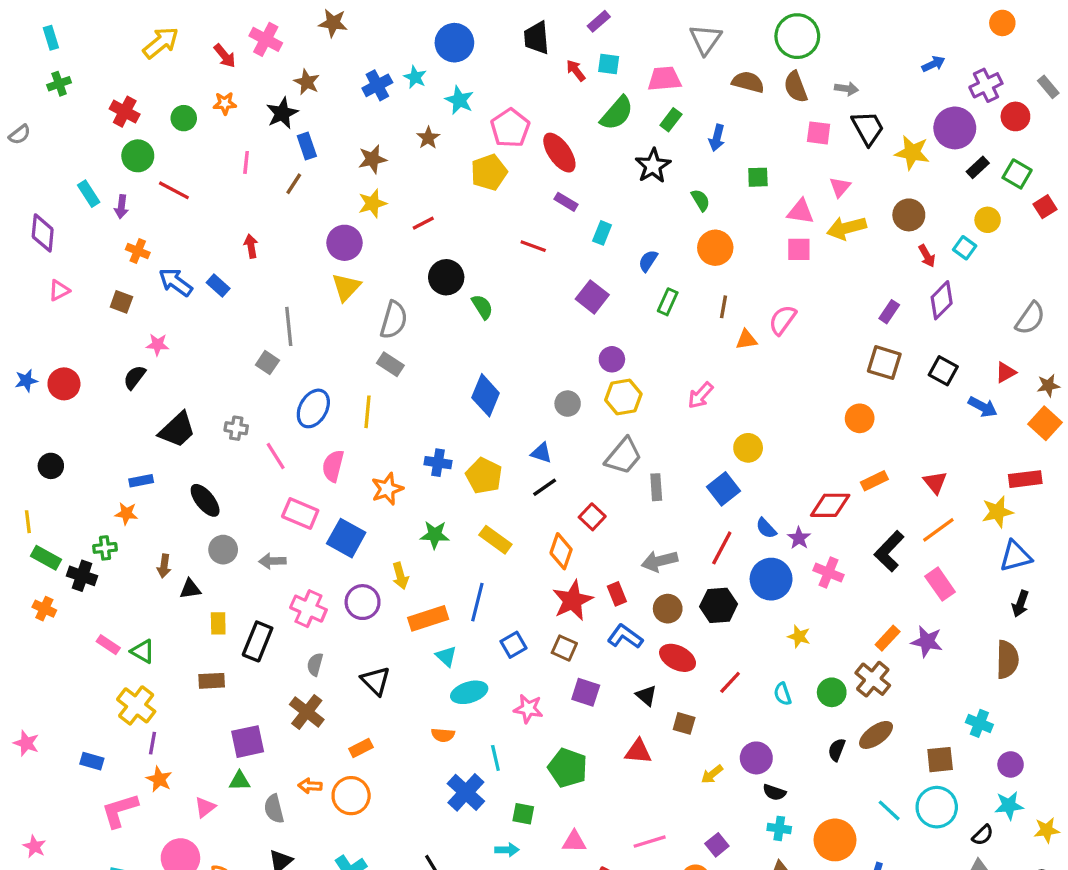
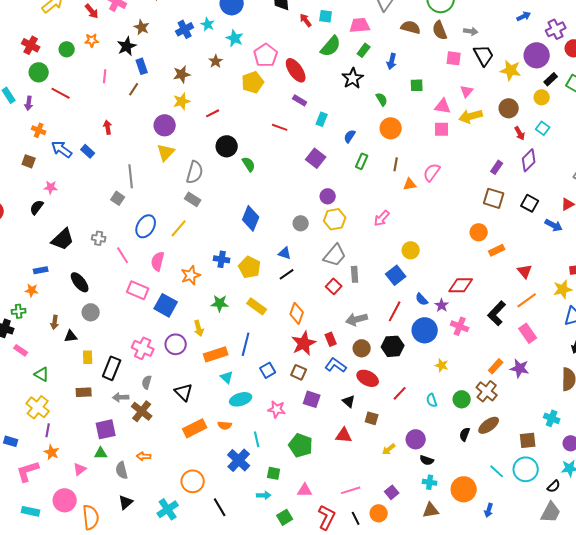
yellow circle: (988, 220) -> (542, 97), moved
yellow line: (367, 412) -> (179, 228), turned 36
orange rectangle: (874, 481) -> (497, 250), moved
red square: (592, 517) -> (334, 286), moved
gray arrow: (272, 561) -> (121, 397), moved
pink rectangle: (108, 645) -> (21, 350), moved
orange rectangle: (361, 748) -> (195, 428), moved, size x1.6
orange circle: (351, 796) -> (193, 481), moved

